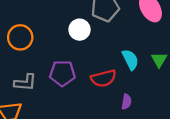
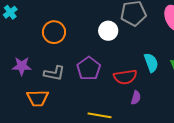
purple pentagon: (62, 73) -> (89, 68), turned 30
purple semicircle: (126, 102) -> (136, 98), moved

